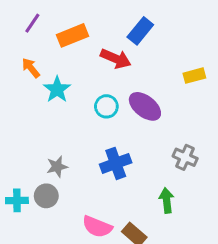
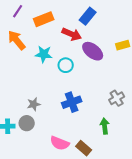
orange arrow: (31, 68) -> (17, 40), size x1.5
cyan star: (57, 89) -> (44, 54), moved, turned -30
purple ellipse: (145, 106) -> (93, 51), moved
gray cross: (185, 157) -> (117, 98), turned 35

